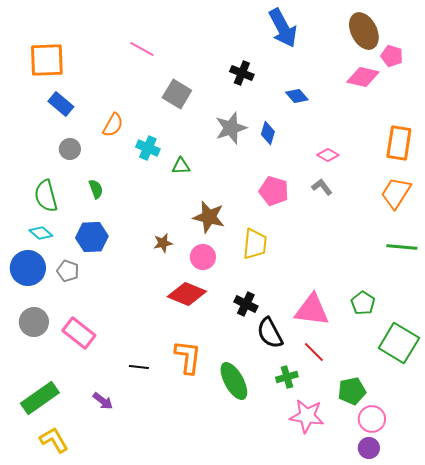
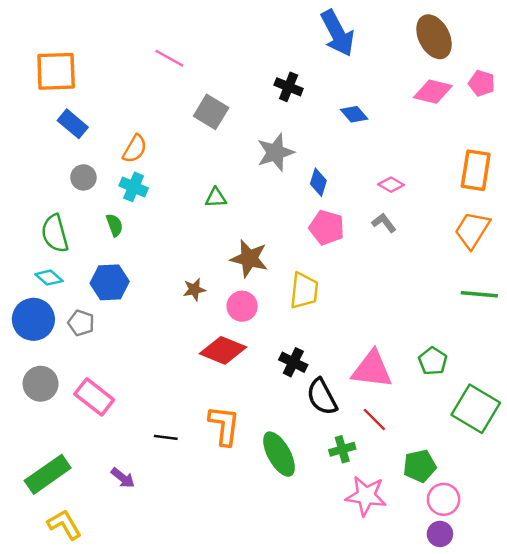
pink pentagon: (392, 56) -> (482, 83), moved
blue diamond: (268, 133) -> (318, 182), moved
cyan cross: (148, 148) -> (134, 187), moved

